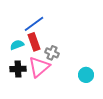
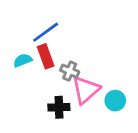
pink triangle: (39, 67) -> (86, 90), moved
black cross: (18, 69) -> (59, 107), moved

